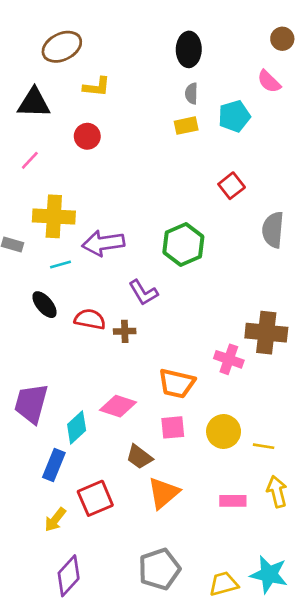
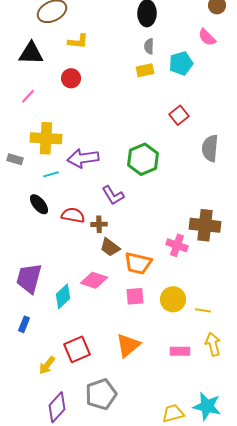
brown trapezoid: (139, 457) -> (110, 247), moved
blue rectangle: (54, 465) -> (24, 324), moved, size x0.7
gray pentagon: (159, 569) -> (101, 394), moved

